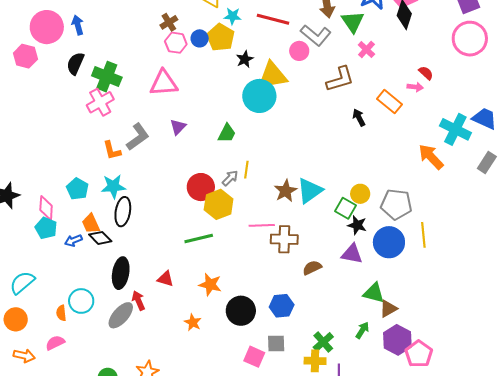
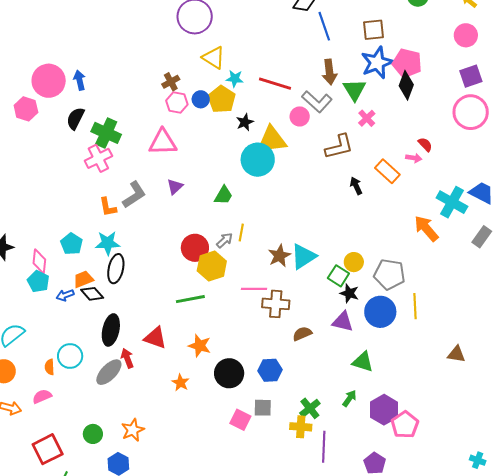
orange trapezoid: (91, 224) -> (83, 279), turned 90
red triangle: (165, 279) -> (155, 338), size x1.4
brown triangle: (388, 309) -> (456, 354), moved, turned 36

